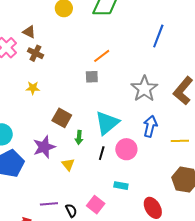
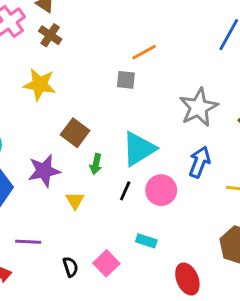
yellow star: (33, 88) -> (40, 84), size x1.6
purple line: (49, 204) -> (28, 242), moved

